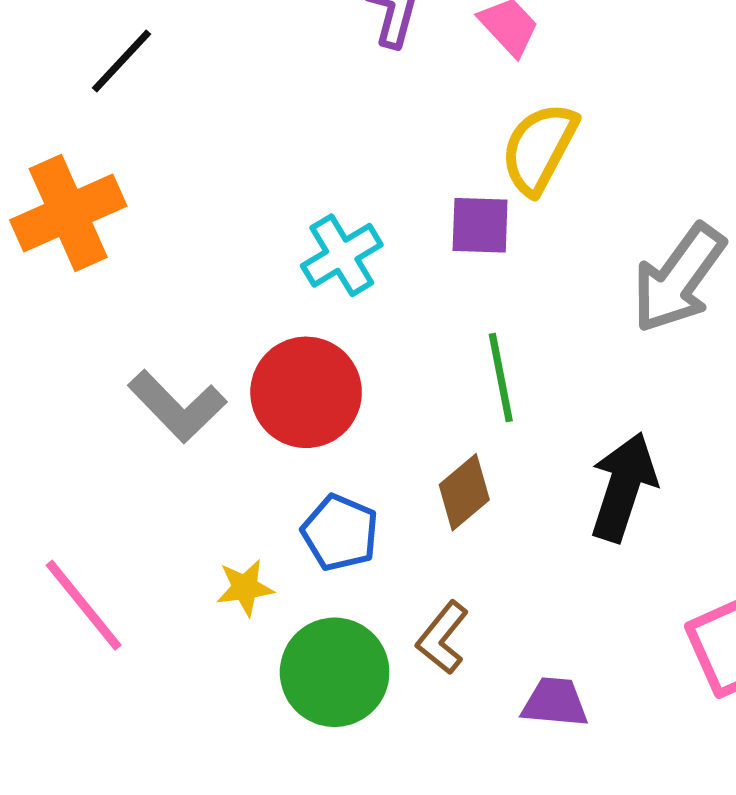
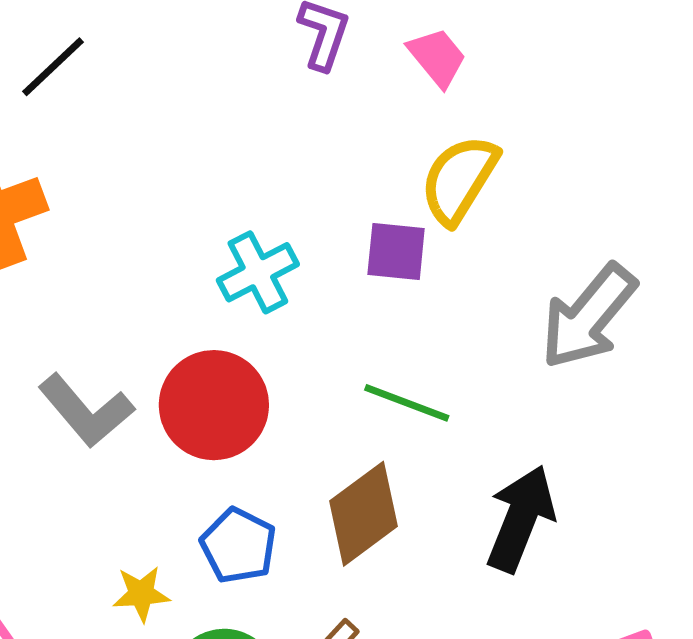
green line: (501, 377) -> (407, 403), turned -62
brown diamond: (464, 492) -> (364, 514), size x1.4

